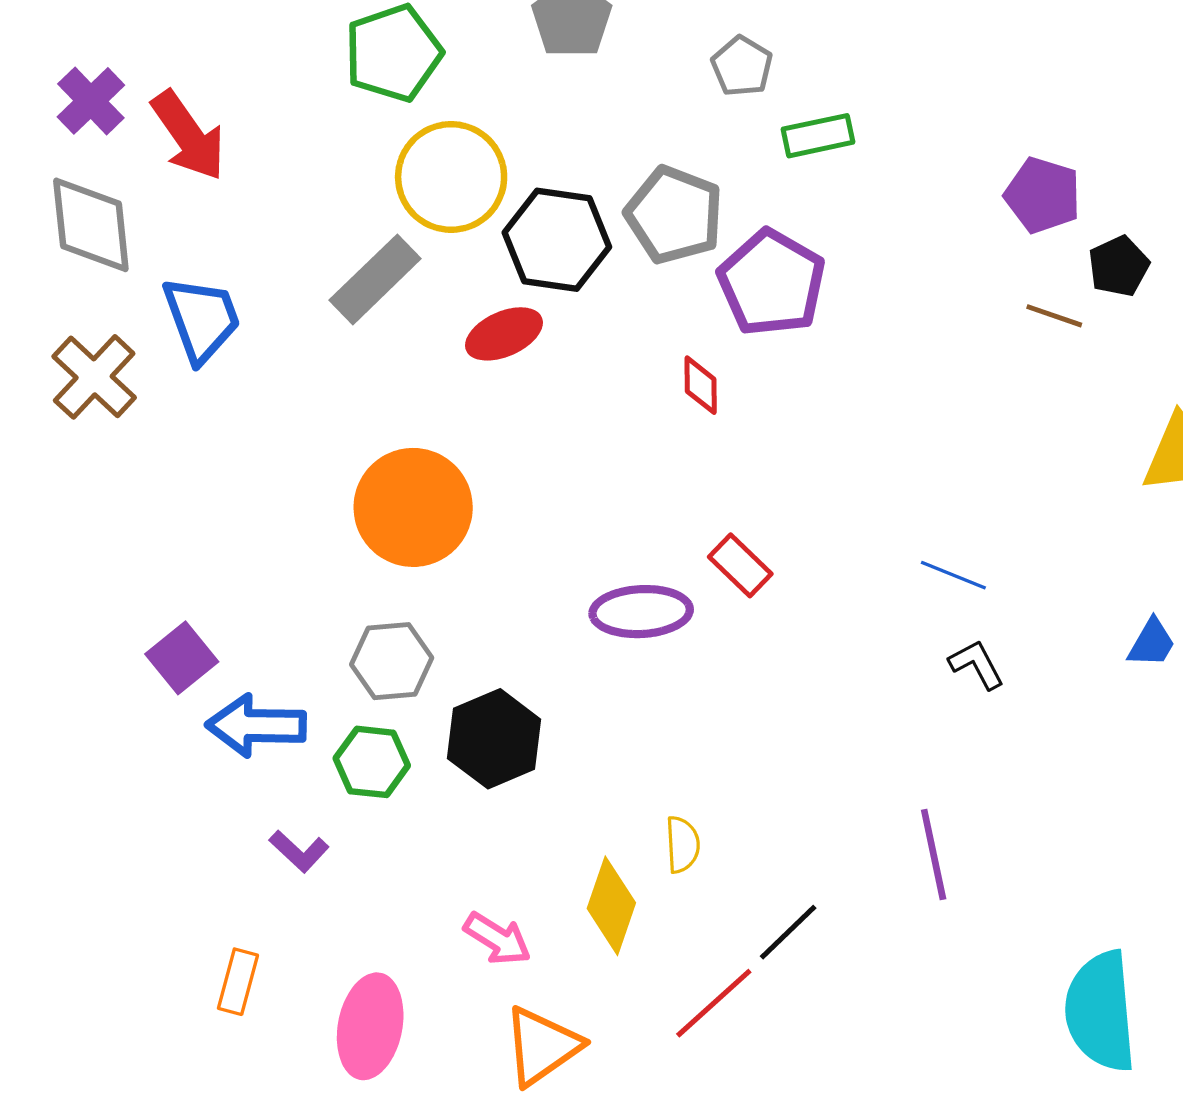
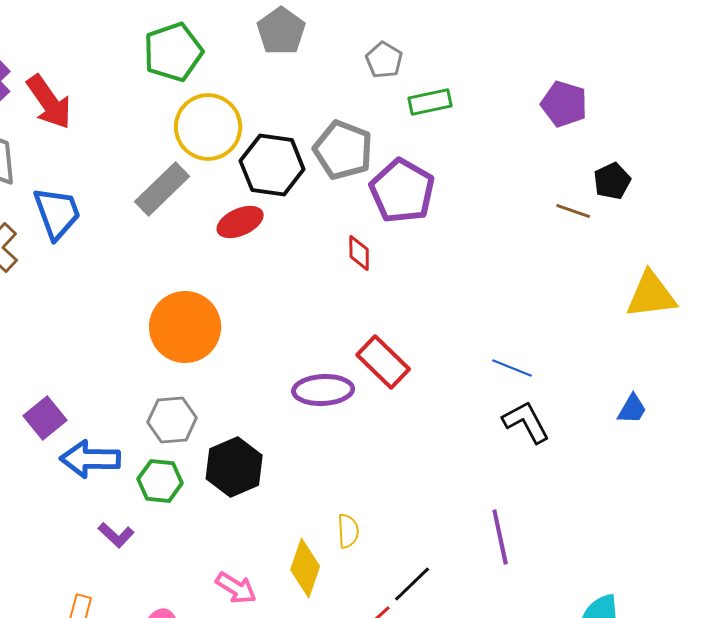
purple pentagon: (1043, 195) -> (564, 104), moved
red rectangle: (740, 565) -> (383, 362), size x1.4
black L-shape: (977, 664) -> (526, 422), size x1.4

